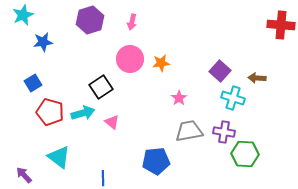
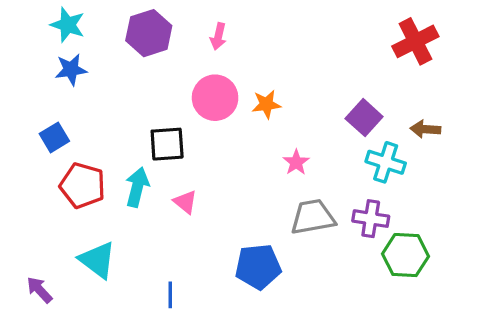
cyan star: (23, 15) -> (68, 25), moved, turned -30
red cross: (281, 25) -> (415, 41), moved, turned -32
black square: (101, 87) -> (167, 144), turned 30
cyan arrow: (83, 113) -> (137, 187), turned -60

